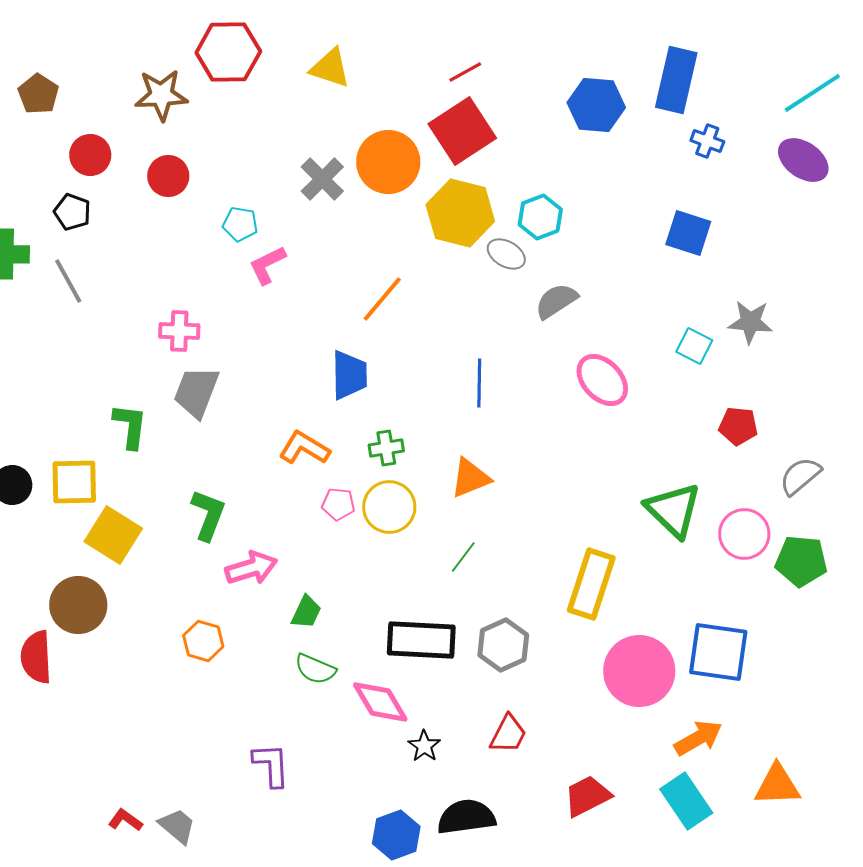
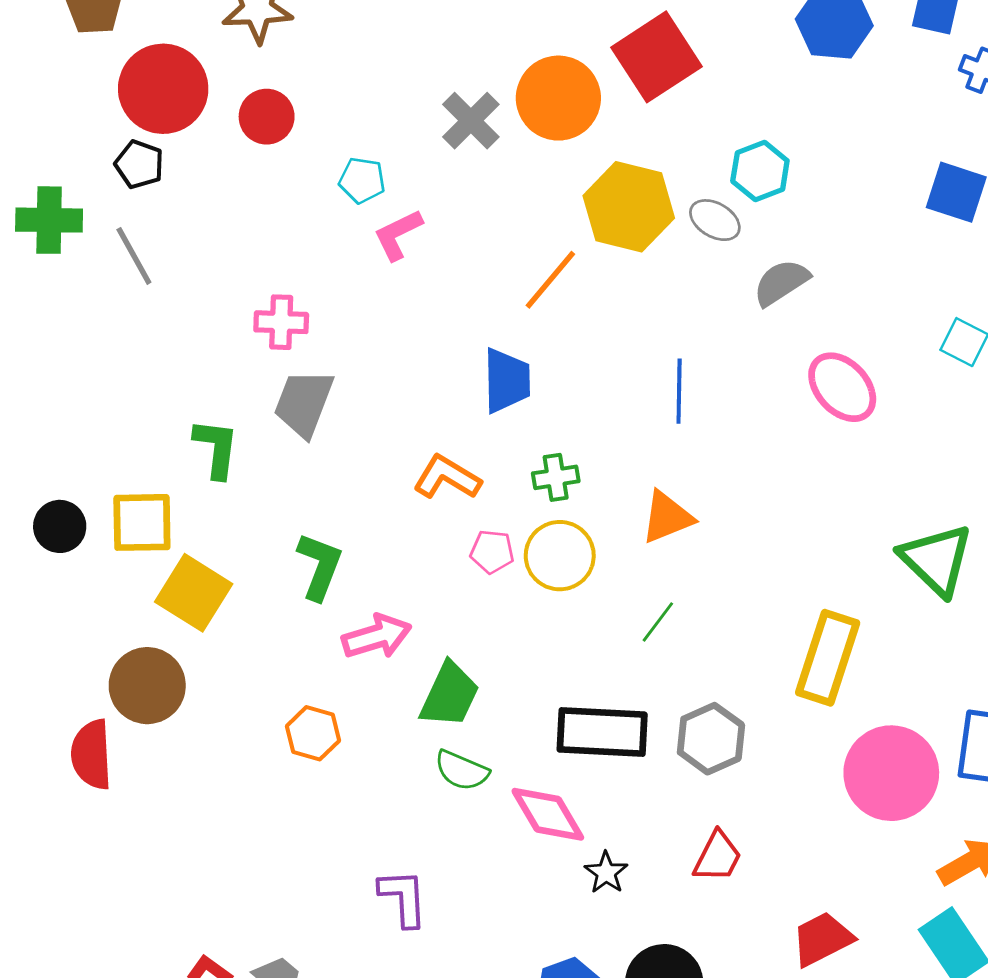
red circle: (90, 155) -> (163, 89), size x1.6
yellow hexagon: (460, 213) -> (629, 207), moved
green trapezoid: (306, 612) -> (450, 695), size x1.5

